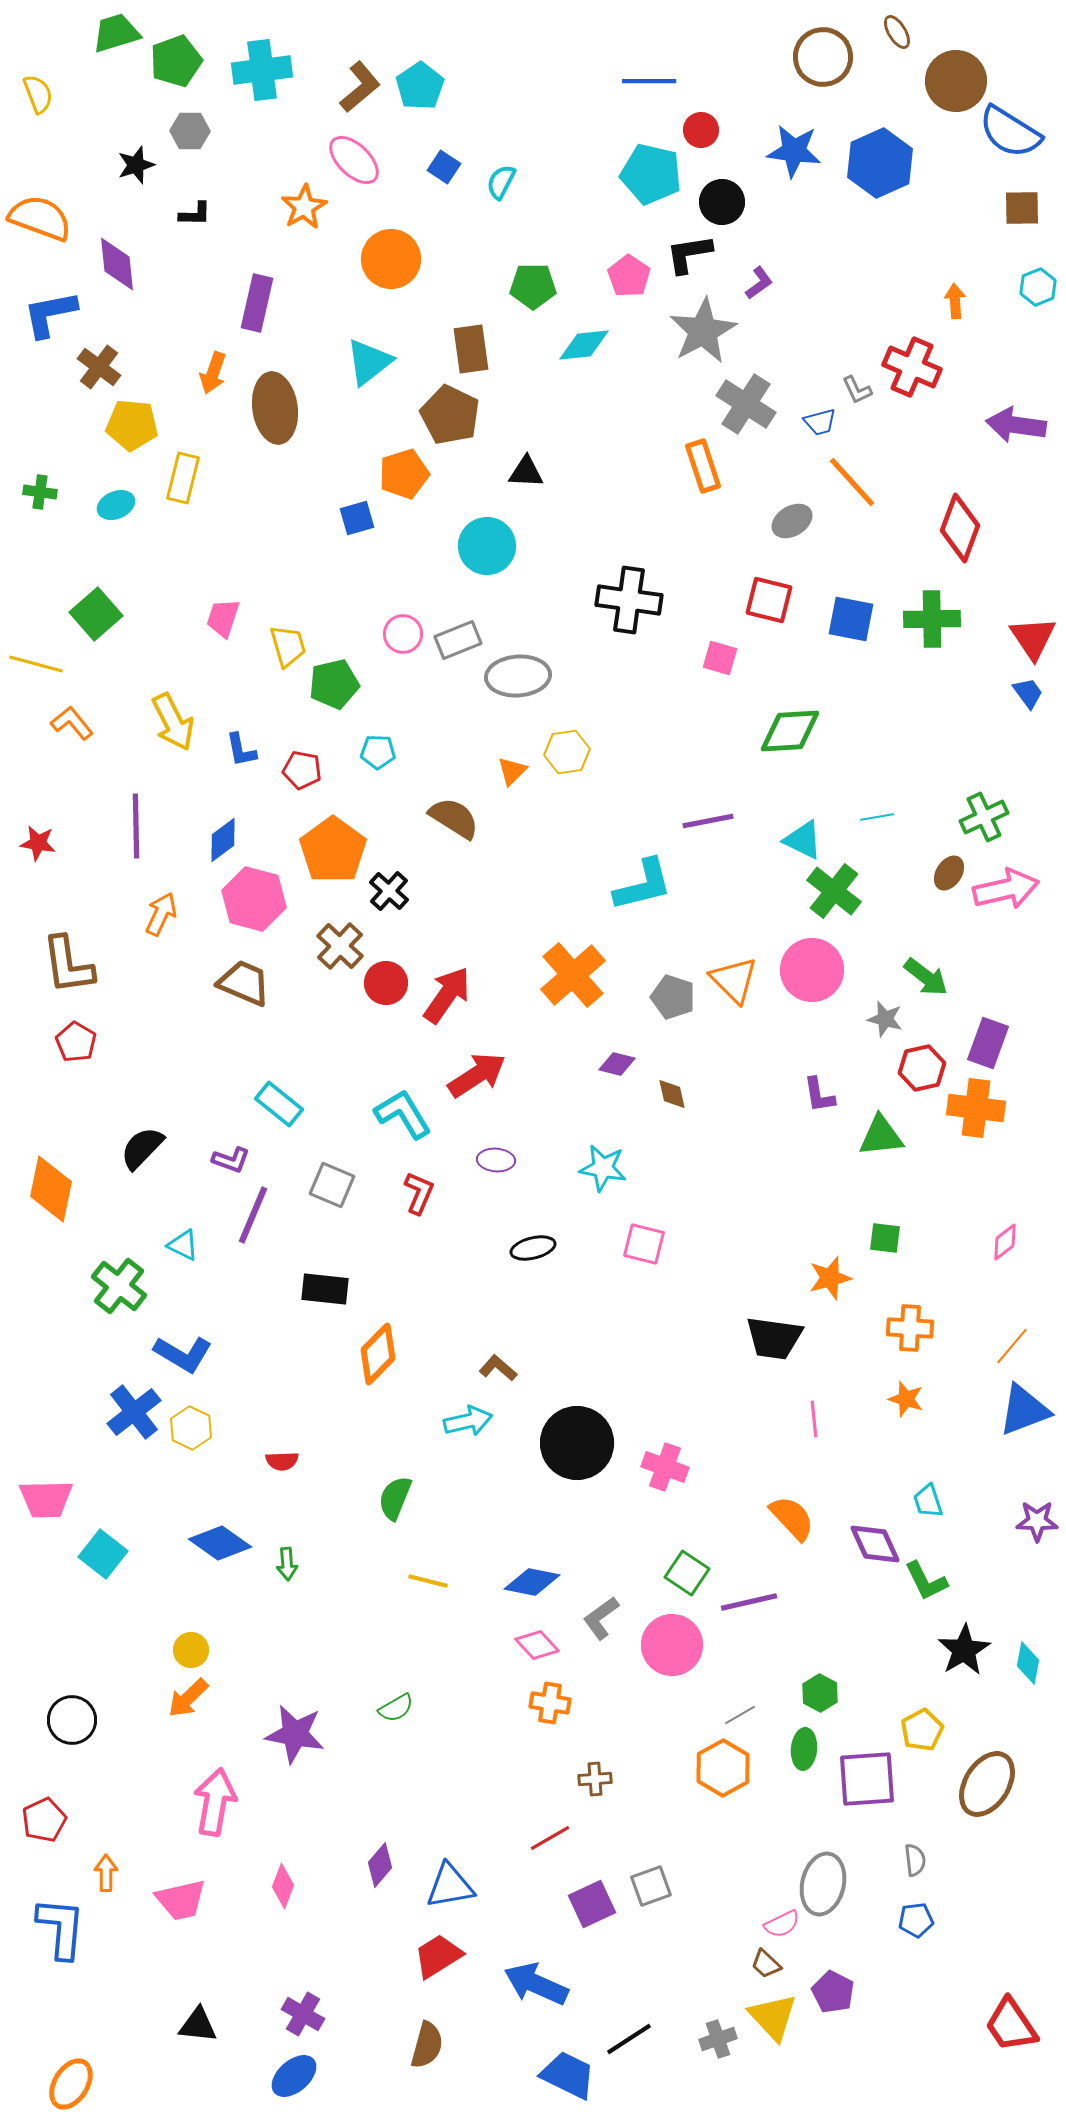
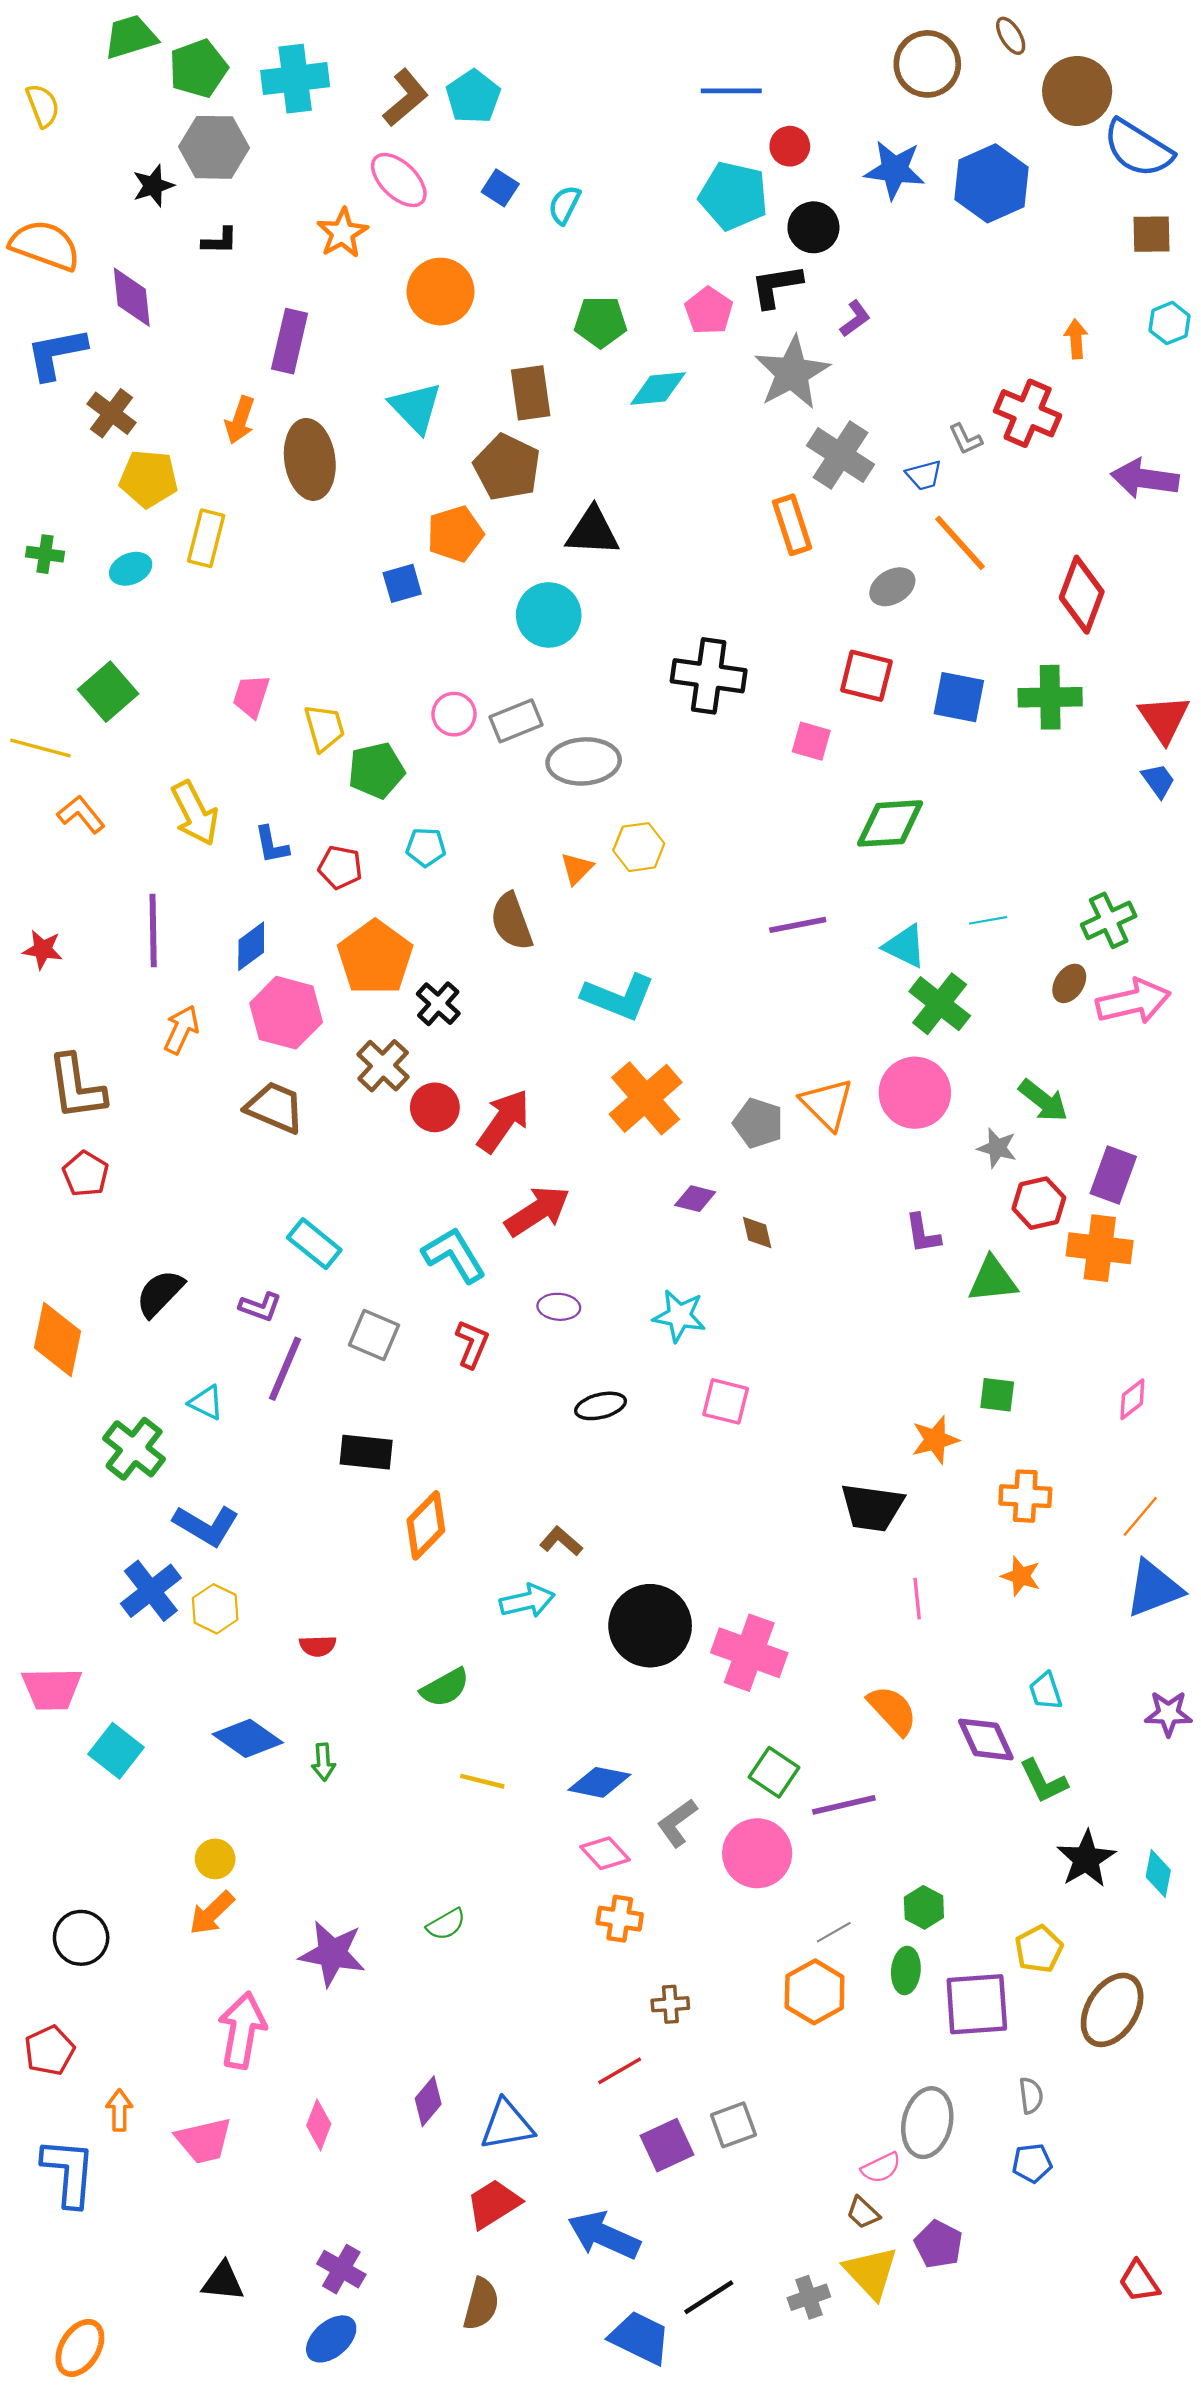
gray hexagon: (190, 131) -> (214, 147), size x1.5
cyan triangle: (369, 362) -> (416, 408), turned -36
black triangle: (526, 472) -> (593, 532), size x1.4
brown semicircle: (454, 818) -> (511, 921), turned -142
cyan L-shape: (643, 885) -> (619, 997), moved, turned 36
pink cross: (665, 1467) -> (749, 1653), size x1.4
green semicircle: (395, 1498) -> (445, 1688), turned -141
red trapezoid: (1011, 2025) -> (1139, 2281), size x0.7

